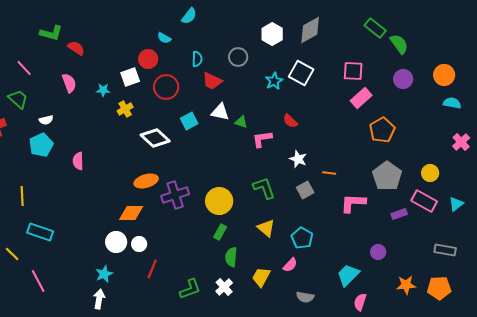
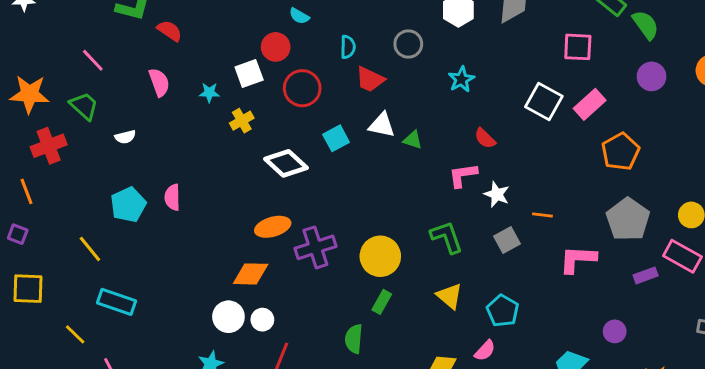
pink square: (353, 71) -> (578, 47), moved
white square: (301, 73) -> (544, 101), moved
pink L-shape: (262, 139) -> (463, 175), moved
cyan pentagon: (41, 145) -> (128, 205), moved
yellow line: (22, 196) -> (90, 249), turned -36
green semicircle: (231, 257) -> (354, 339), moved

